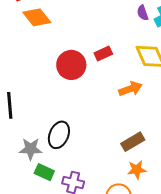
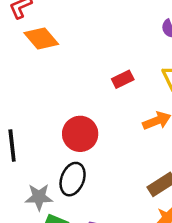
red circle: (71, 65) -> (80, 134), moved

